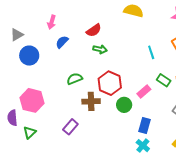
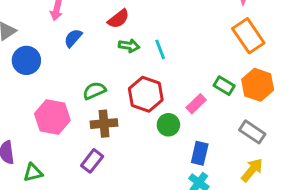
cyan line: (151, 52) -> (160, 49), moved
pink hexagon: (32, 100) -> (52, 117), moved
brown cross: (91, 101) -> (104, 124), moved
green triangle: (30, 133) -> (33, 172), turned 32

